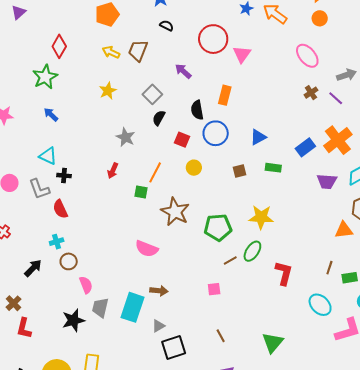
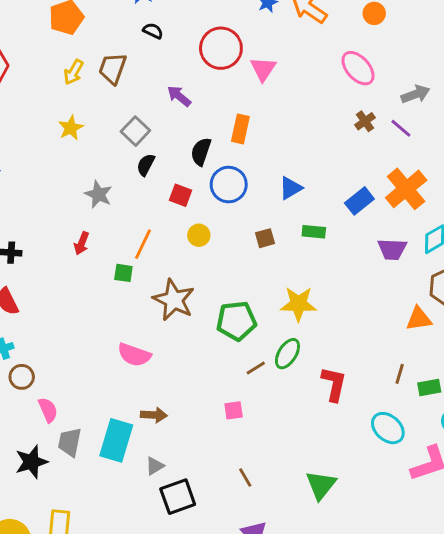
yellow arrow: (111, 52) -> (74, 72), turned -84
black semicircle: (197, 110) -> (201, 152), turned 30

